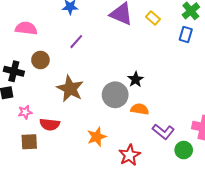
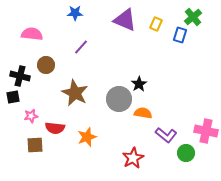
yellow rectangle: (153, 18) -> (156, 24), turned 72
blue rectangle: (186, 34) -> (180, 35), moved
orange star: (97, 137) -> (87, 137), moved

